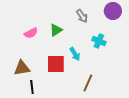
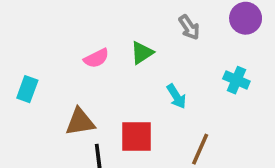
cyan cross: (99, 41) -> (236, 80), moved
red square: (56, 64) -> (136, 136), moved

